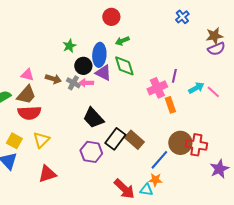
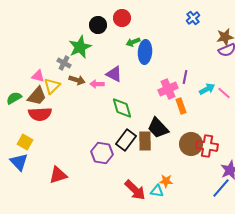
green star: (69, 46) -> (80, 47), size x1.6
blue ellipse: (99, 55) -> (145, 52), moved
black circle: (83, 66) -> (98, 25), moved
green diamond: (124, 66) -> (122, 108), moved
brown arrow: (53, 79) -> (77, 80), moved
gray cross: (73, 83) -> (64, 63), moved
black trapezoid: (93, 118) -> (158, 128), moved
yellow triangle: (41, 140) -> (52, 86), moved
brown rectangle: (134, 140) -> (145, 141), turned 48
blue line: (159, 160) -> (221, 188), moved

